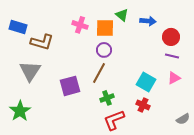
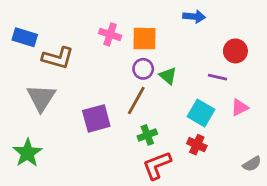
green triangle: (122, 15) -> (168, 76), moved
blue arrow: (148, 21) -> (194, 17), moved
purple line: (172, 56) -> (218, 77), moved

